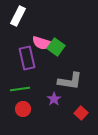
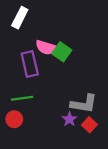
gray L-shape: (70, 81) -> (84, 104), moved
purple star: (54, 99) -> (69, 119), moved
red circle: (23, 109) -> (14, 119), moved

